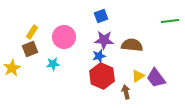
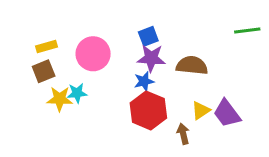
blue square: (101, 16) -> (148, 36), moved
yellow rectangle: (32, 32) -> (47, 47), turned 40
yellow star: (12, 68) -> (60, 99), moved, turned 30

